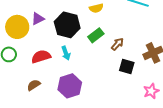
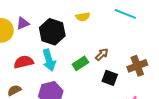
green rectangle: (96, 35) -> (80, 63), moved
cyan arrow: (66, 53) -> (49, 60), size x1.5

